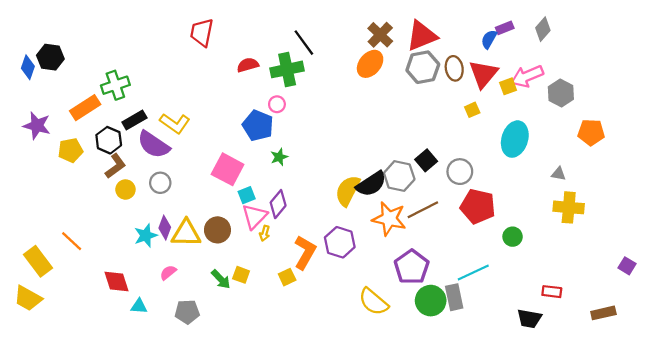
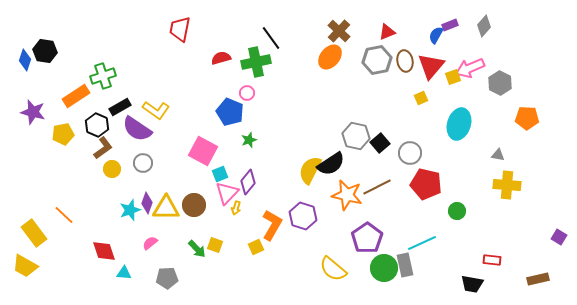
red triangle: (422, 36) -> (387, 32), moved, size x0.6
gray hexagon: (399, 176) -> (356, 136), moved

